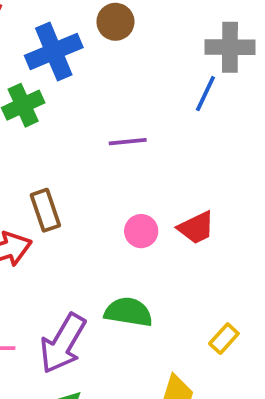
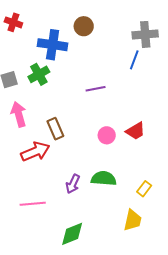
blue cross: (54, 51) -> (53, 45), turned 36
yellow rectangle: (224, 339) -> (144, 189), moved
purple arrow: (63, 343) -> (73, 184), moved, size x0.6

